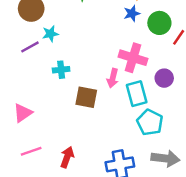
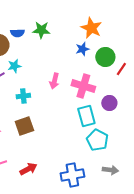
pink arrow: (113, 78) -> (54, 81), moved
brown square: (86, 97) -> (24, 126), moved, turned -30
red arrow: (67, 157) -> (28, 169), turned 42
gray arrow: (165, 158) -> (110, 170), size x0.7

